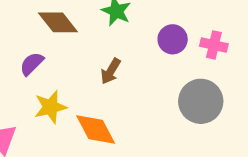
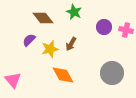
gray circle: (201, 101) -> (112, 73), moved
yellow star: (50, 107) -> (50, 49), moved

